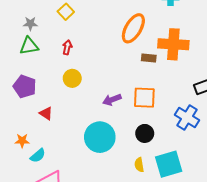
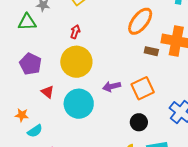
green triangle: (29, 46) -> (27, 22), moved
yellow circle: (72, 78) -> (76, 62), size x1.8
orange square: (144, 98) -> (143, 88), turned -35
cyan circle: (100, 137) -> (79, 104), moved

